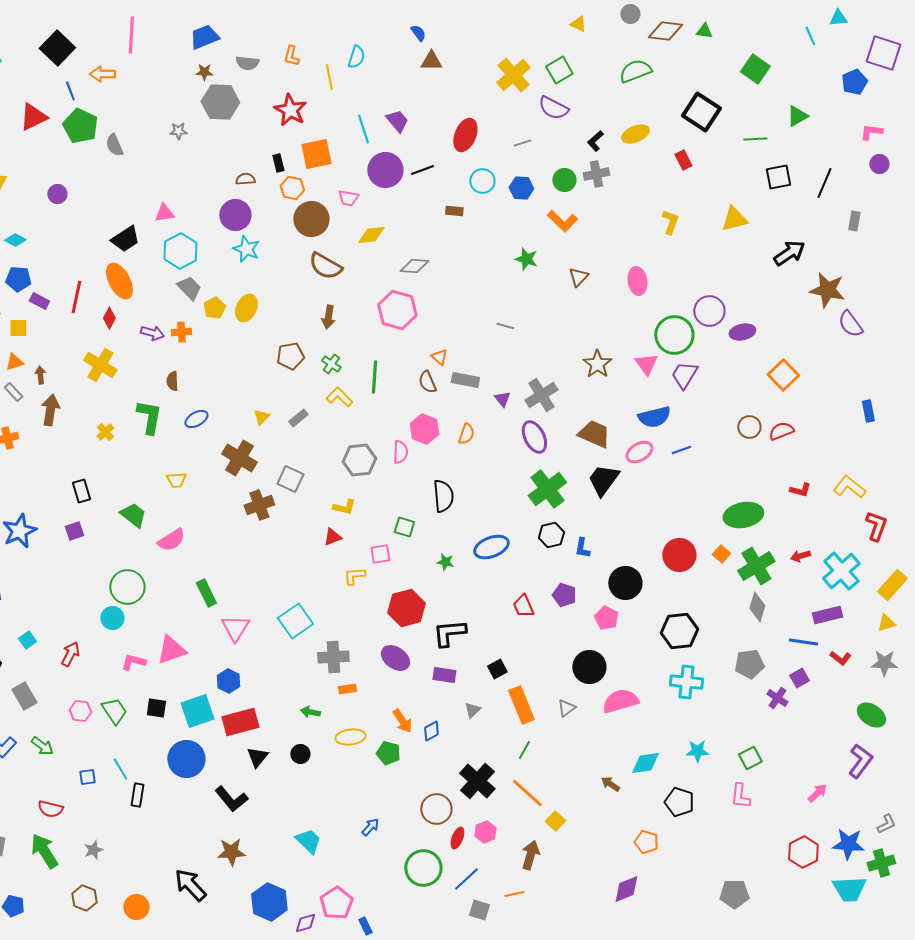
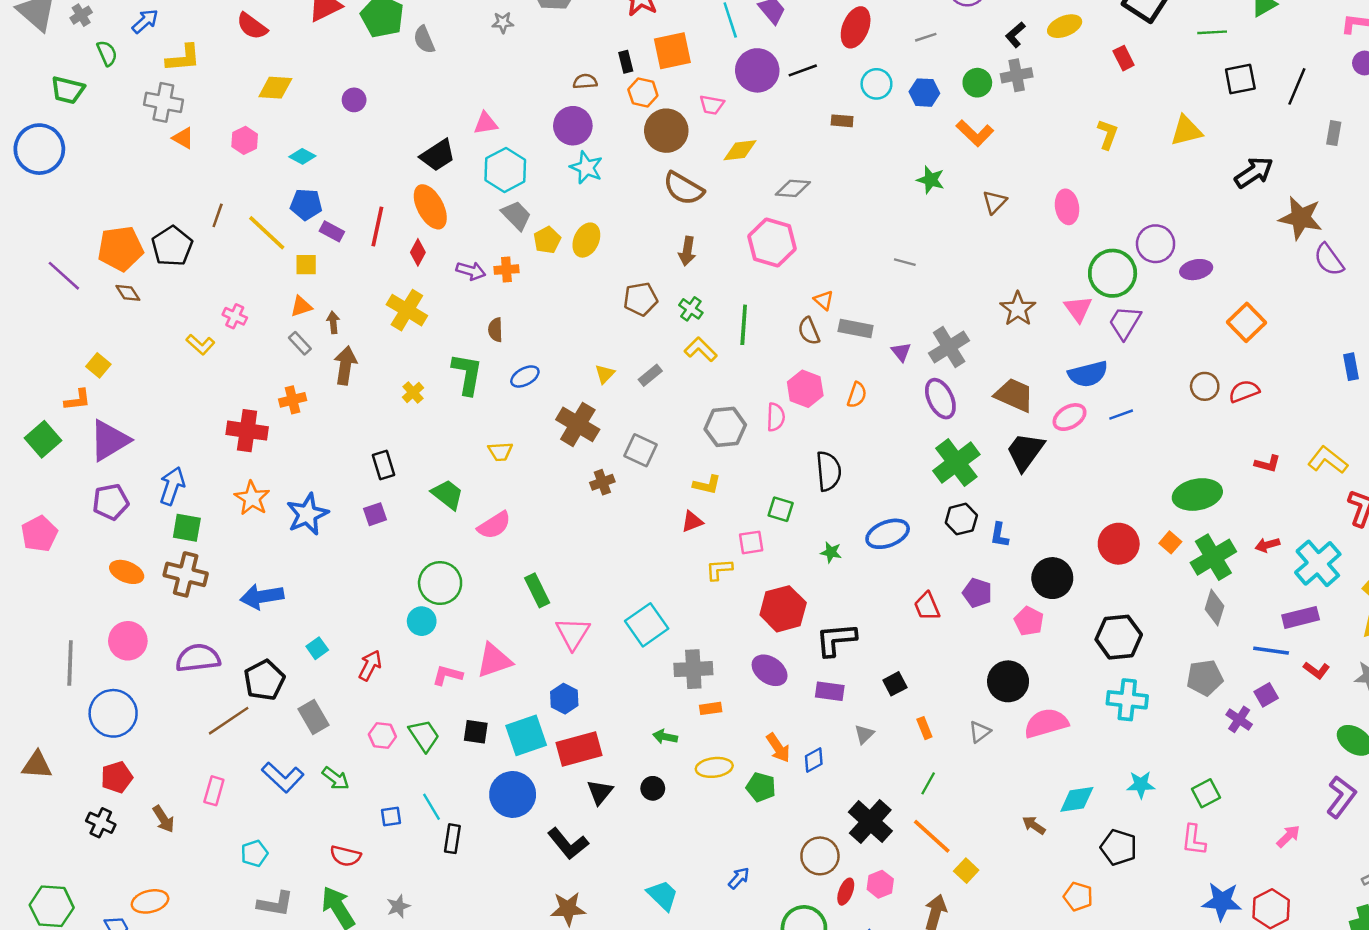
brown cross: (259, 505) -> (602, 482), size x0.7
orange rectangle: (521, 705) -> (924, 728), size x0.5
blue star: (848, 844) -> (1222, 901), moved

